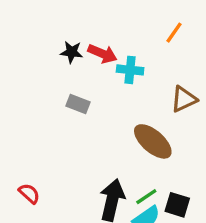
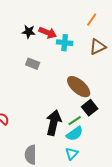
brown triangle: (184, 99) -> (98, 47), moved
black square: (177, 205) -> (90, 108), moved, turned 35

